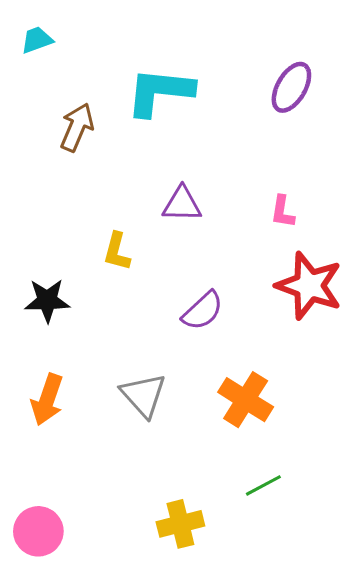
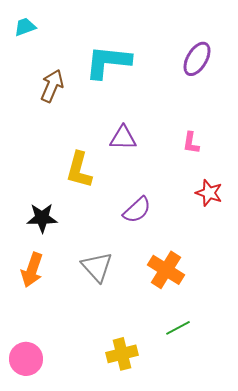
yellow L-shape: (117, 252) -> (79, 170), size x1.4
red star: (309, 286) -> (209, 193), size x0.6
black star: (47, 300) -> (42, 218), moved

